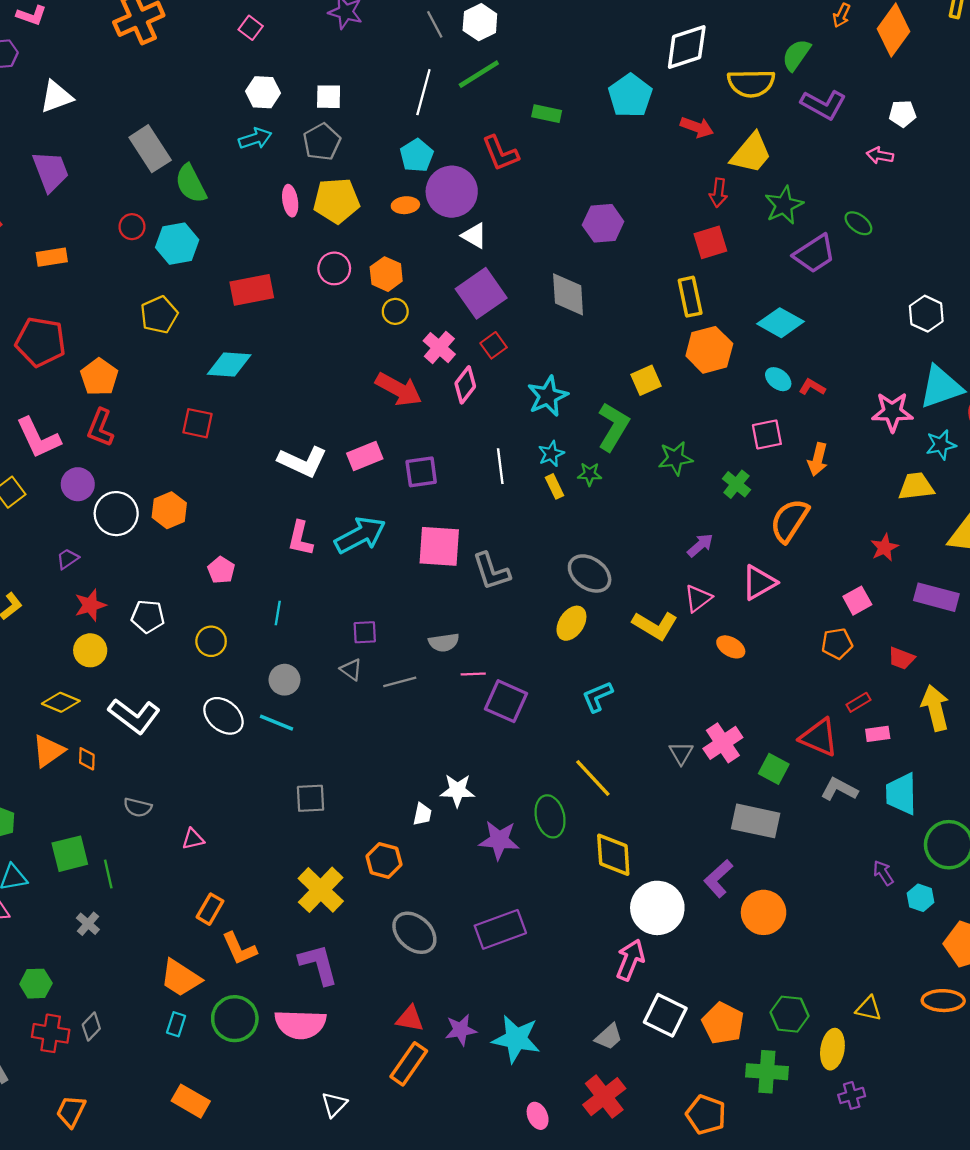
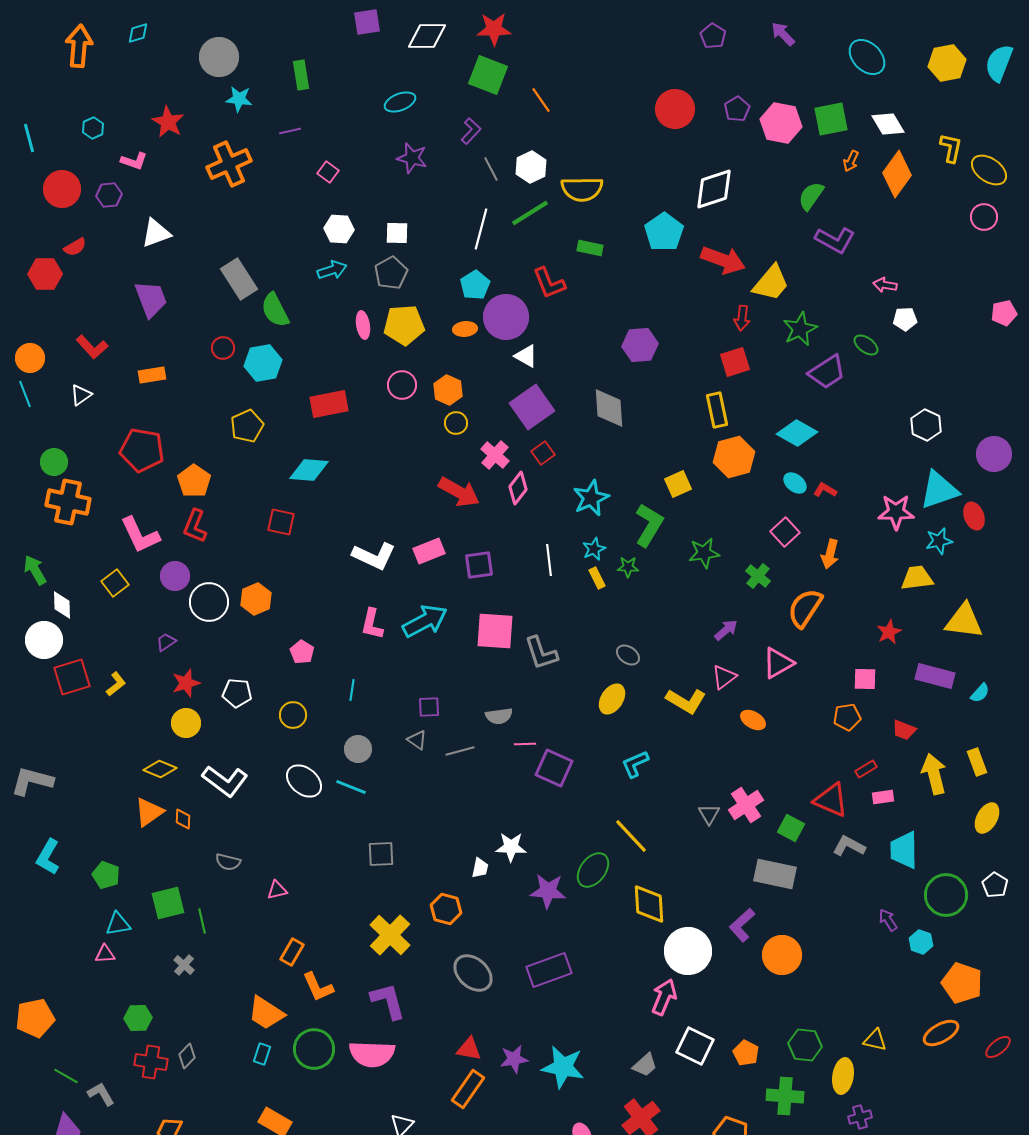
yellow semicircle: (751, 83) -> (582, 189), moved
white pentagon: (903, 114) -> (905, 319), moved
red arrow: (697, 127) -> (723, 260), size x1.5
pink square: (767, 435) -> (785, 532), turned -32
gray ellipse: (590, 573) -> (628, 655), size x0.6
pink square: (857, 601) -> (865, 679), turned 30
green ellipse: (550, 816) -> (593, 870), turned 51
orange ellipse: (943, 1001) -> (941, 1033), turned -30
orange pentagon: (723, 1023) -> (746, 1053), size x0.7

